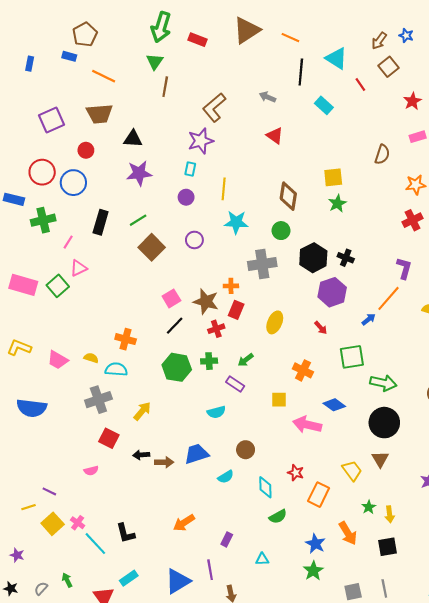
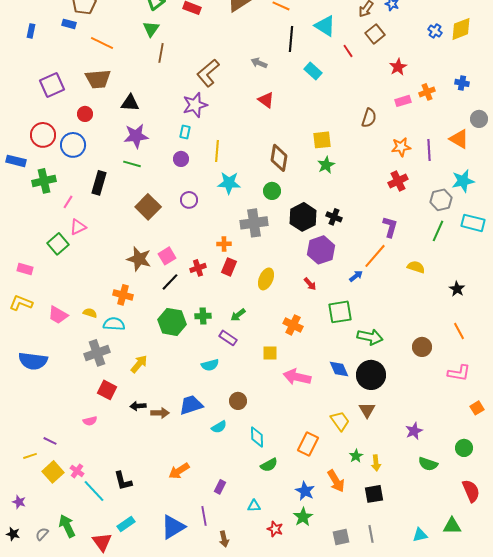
green line: (138, 220) -> (132, 164), moved, turned 48
pink rectangle: (23, 285) -> (25, 269), moved, size x0.6
brown star: (206, 302) -> (139, 259), moved
red cross: (216, 329) -> (198, 268), moved
blue diamond: (334, 405) -> (339, 369), moved, turned 30
red star: (296, 473) -> (275, 529), moved
green arrow: (67, 580) -> (67, 526), size x1.6

